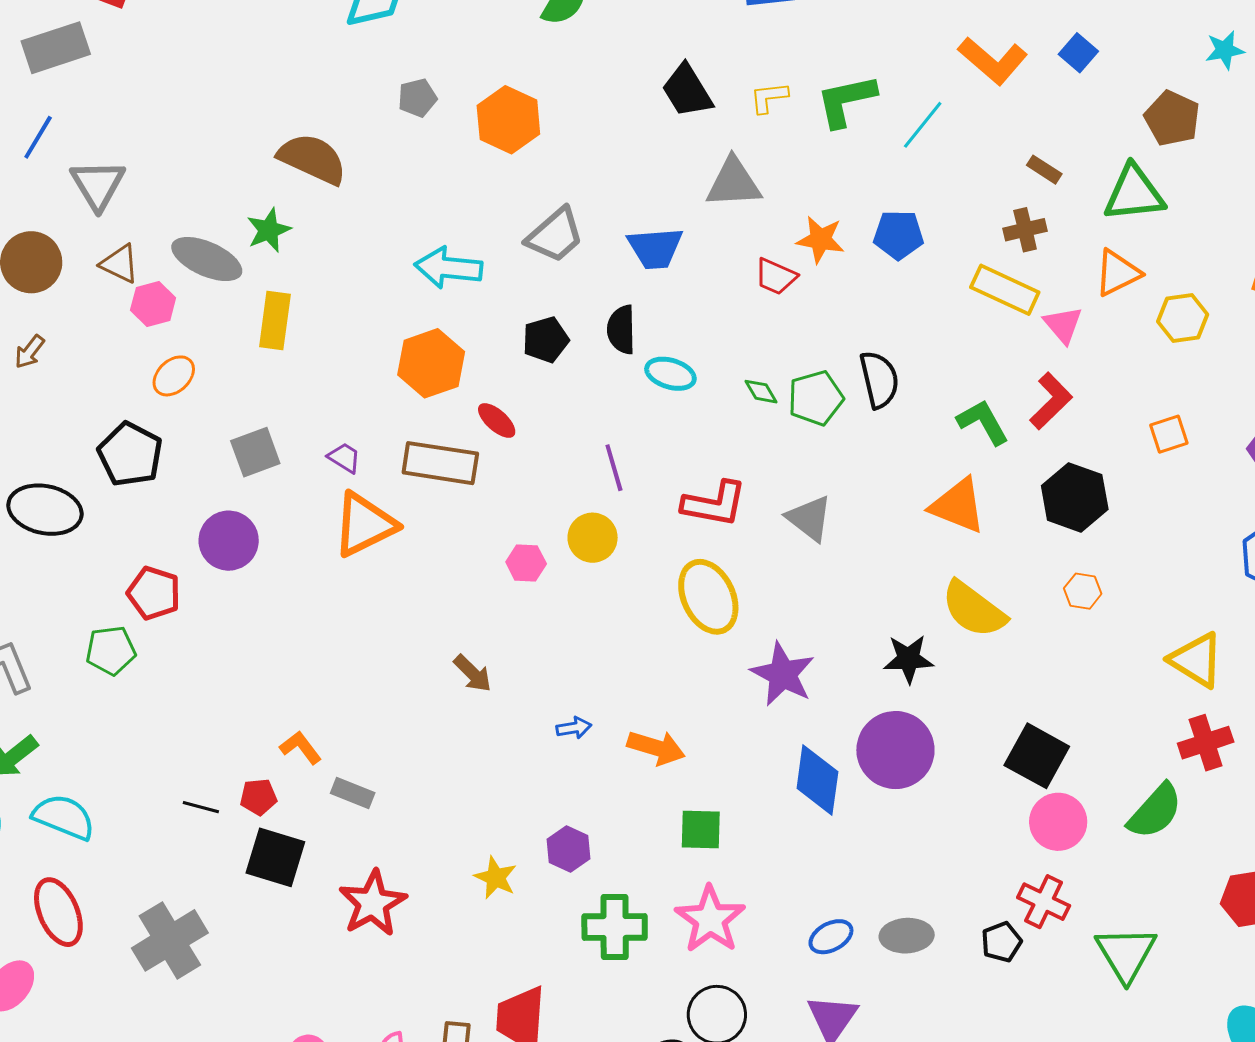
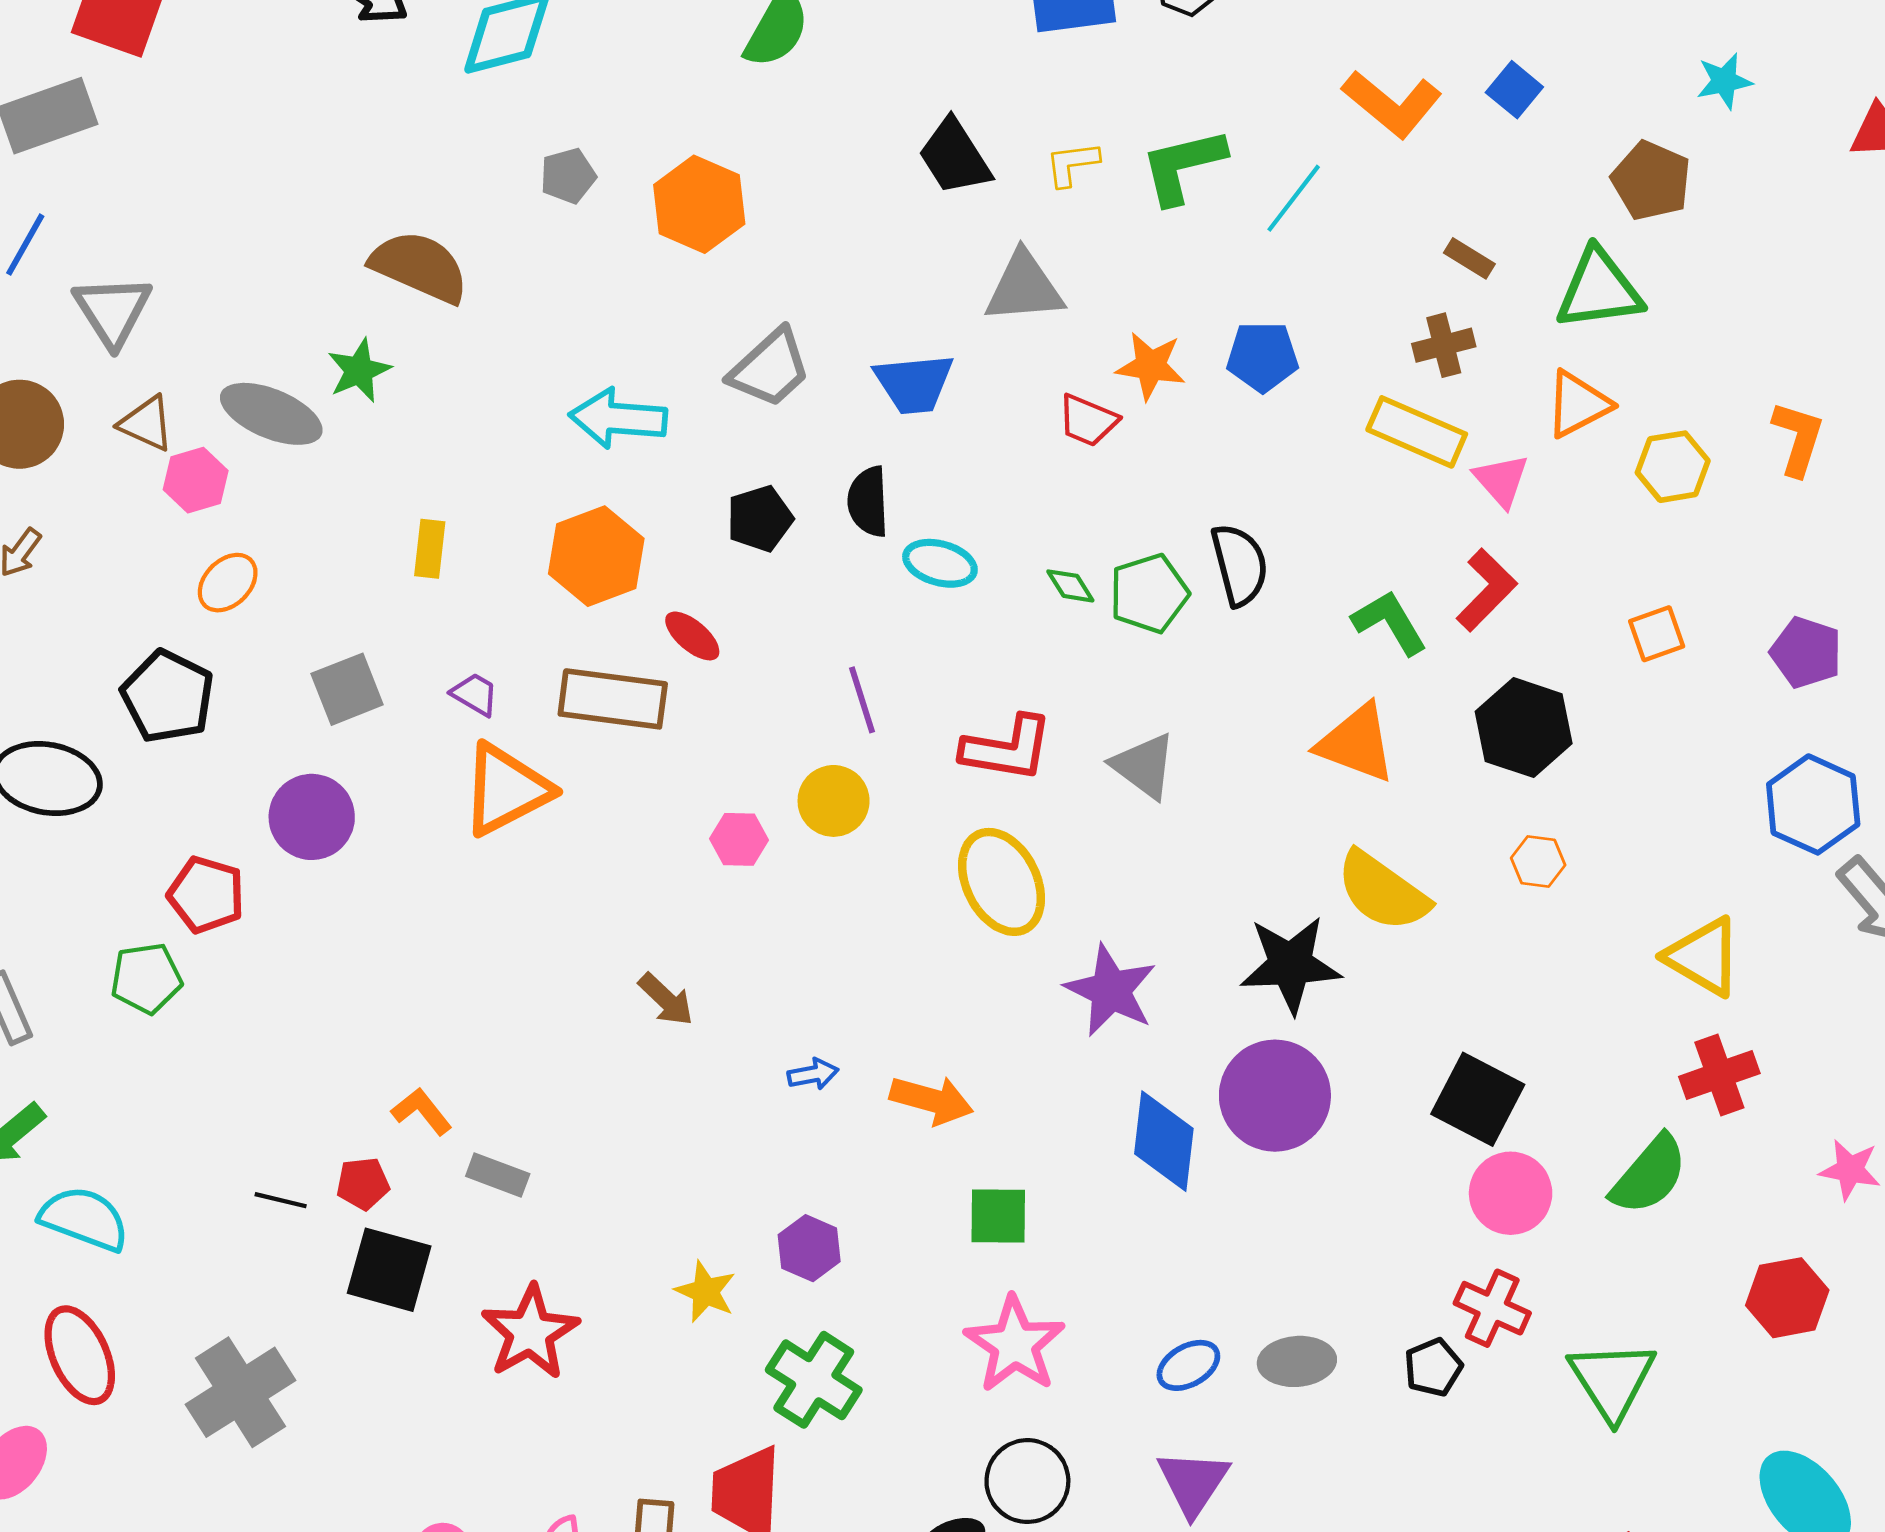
yellow rectangle: (275, 321) -> (430, 549), moved, size x0.7
black star: (908, 659) -> (1290, 965), size x1.4
green cross: (615, 927) -> (814, 1380), moved, turned 34

